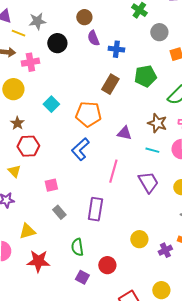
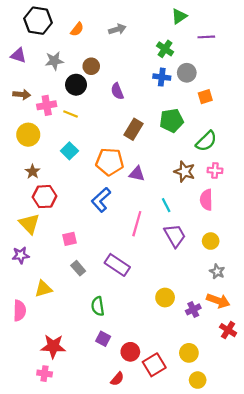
brown circle: (84, 17) -> (91, 66), moved
yellow line: (18, 33) -> (71, 114), moved
purple semicircle: (93, 38) -> (117, 91), moved
blue cross: (116, 49) -> (162, 77), moved
purple triangle: (124, 133) -> (137, 174), moved
cyan line: (152, 150) -> (166, 205), moved, turned 48
yellow triangle: (14, 171) -> (29, 224), size x1.5
purple rectangle: (95, 209) -> (117, 265), turned -65
red star: (38, 261) -> (53, 346), moved
red circle: (107, 265) -> (130, 352), moved

